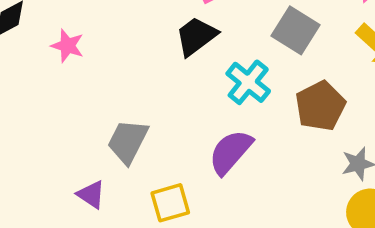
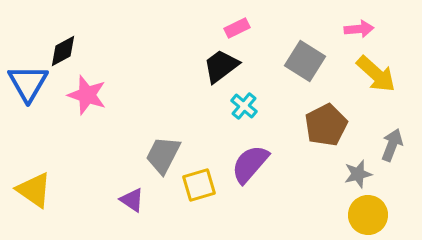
pink star: (68, 46) -> (87, 95), moved, size x1.4
cyan cross: (248, 82) -> (244, 106), moved, size x0.7
yellow square: (170, 203) -> (199, 185), moved

